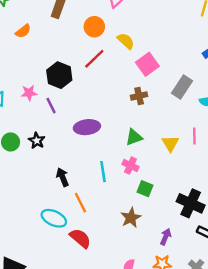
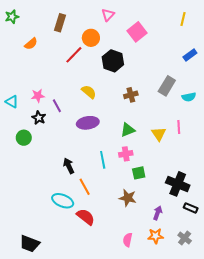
yellow semicircle: (126, 41) -> (89, 92), moved
red line: (94, 59) -> (74, 55), moved
pink square: (147, 64) -> (137, 32), moved
black hexagon: (59, 75) -> (113, 61), moved
black star: (37, 141) -> (39, 118), moved
pink cross: (130, 166) -> (126, 154), turned -32
green square: (145, 189) -> (139, 173), turned -32
brown star: (131, 218) -> (128, 198), turned -30

